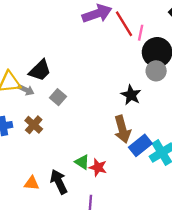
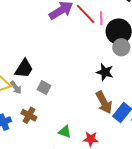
gray arrow: (26, 90) -> (16, 88), turned 40
green triangle: (82, 162) -> (65, 132), moved

